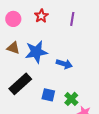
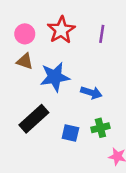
red star: (41, 16) -> (61, 30), size x1.5
brown triangle: (13, 48) -> (25, 61), moved
green cross: (71, 99) -> (100, 128), moved, turned 32

